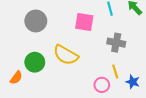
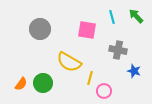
green circle: (35, 62) -> (43, 83), moved
yellow line: (115, 71) -> (90, 78), moved, turned 32
blue star: (133, 82) -> (134, 71), moved

